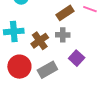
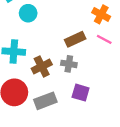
purple square: (77, 58) -> (81, 93), turned -35

